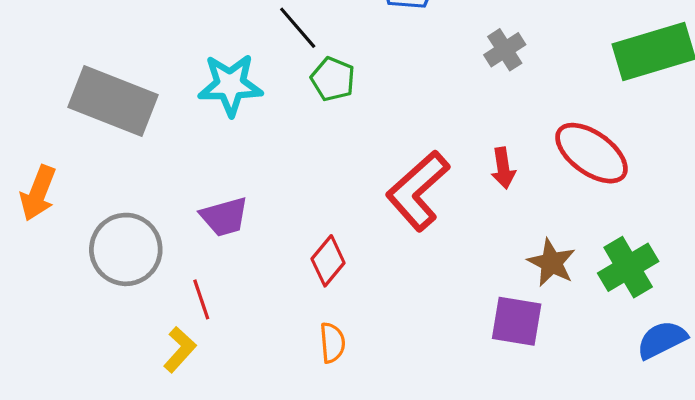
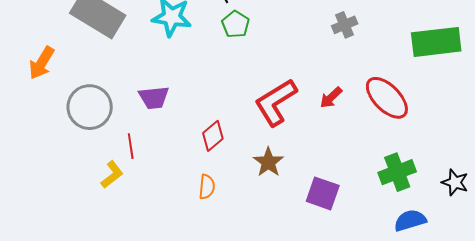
red arrow: (503, 168) -> (331, 98), turned 45
brown star: (551, 263) -> (268, 162), moved

